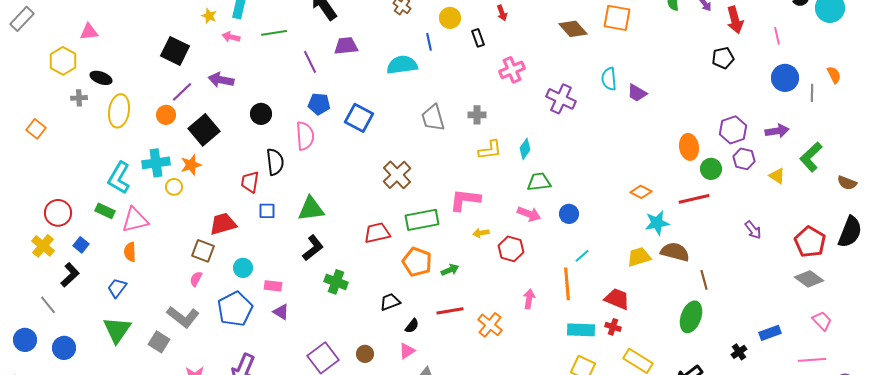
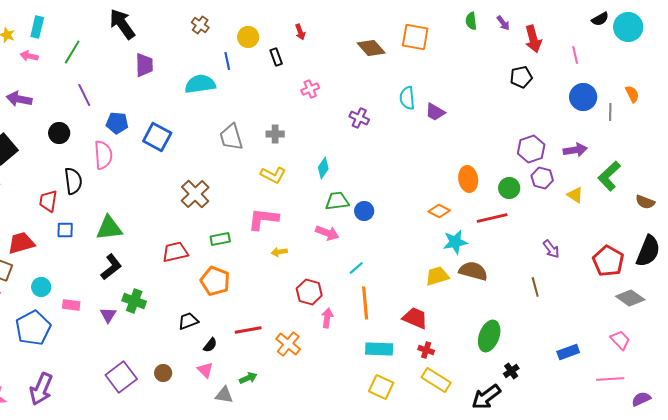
green line: (274, 33) -> (72, 52), turned -50
purple trapezoid: (346, 46) -> (144, 65), turned 95
purple line: (310, 62) -> (84, 95), moved
pink cross: (512, 70) -> (310, 89), size x0.7
purple cross: (561, 99) -> (359, 118), size x0.7
orange ellipse: (689, 147) -> (468, 179), moved
yellow L-shape: (490, 150) -> (273, 175), moved, turned 35
blue circle: (569, 214) -> (364, 211), moved
green rectangle: (422, 220) -> (220, 239), size x0.6
red hexagon: (511, 249) -> (309, 292), moved
cyan line: (582, 256) -> (356, 268), moved
green arrow: (450, 270) -> (248, 378), moved
gray diamond: (809, 279) -> (630, 298), moved
brown line: (704, 280) -> (535, 287), moved
purple triangle: (281, 312) -> (108, 315), moved, turned 30
red cross: (613, 327) -> (426, 350), moved
pink triangle: (407, 351) -> (205, 370), turned -42
black cross: (739, 352) -> (511, 371), moved

